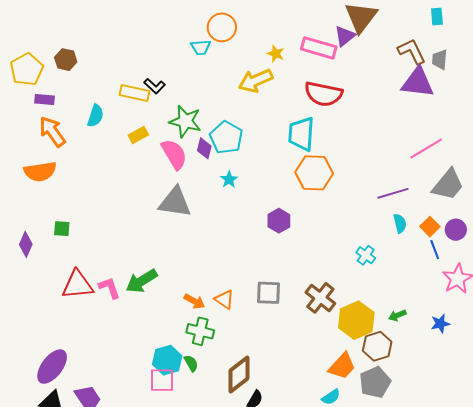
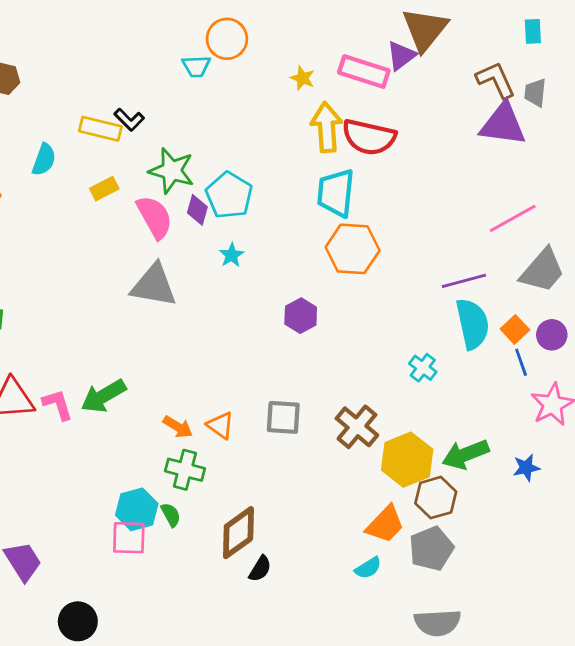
yellow arrow: (256, 81) -> (327, 127), moved, turned 108
cyan semicircle: (400, 223) -> (472, 324), size x1.8
green arrow: (397, 315) -> (466, 454), size x1.8

